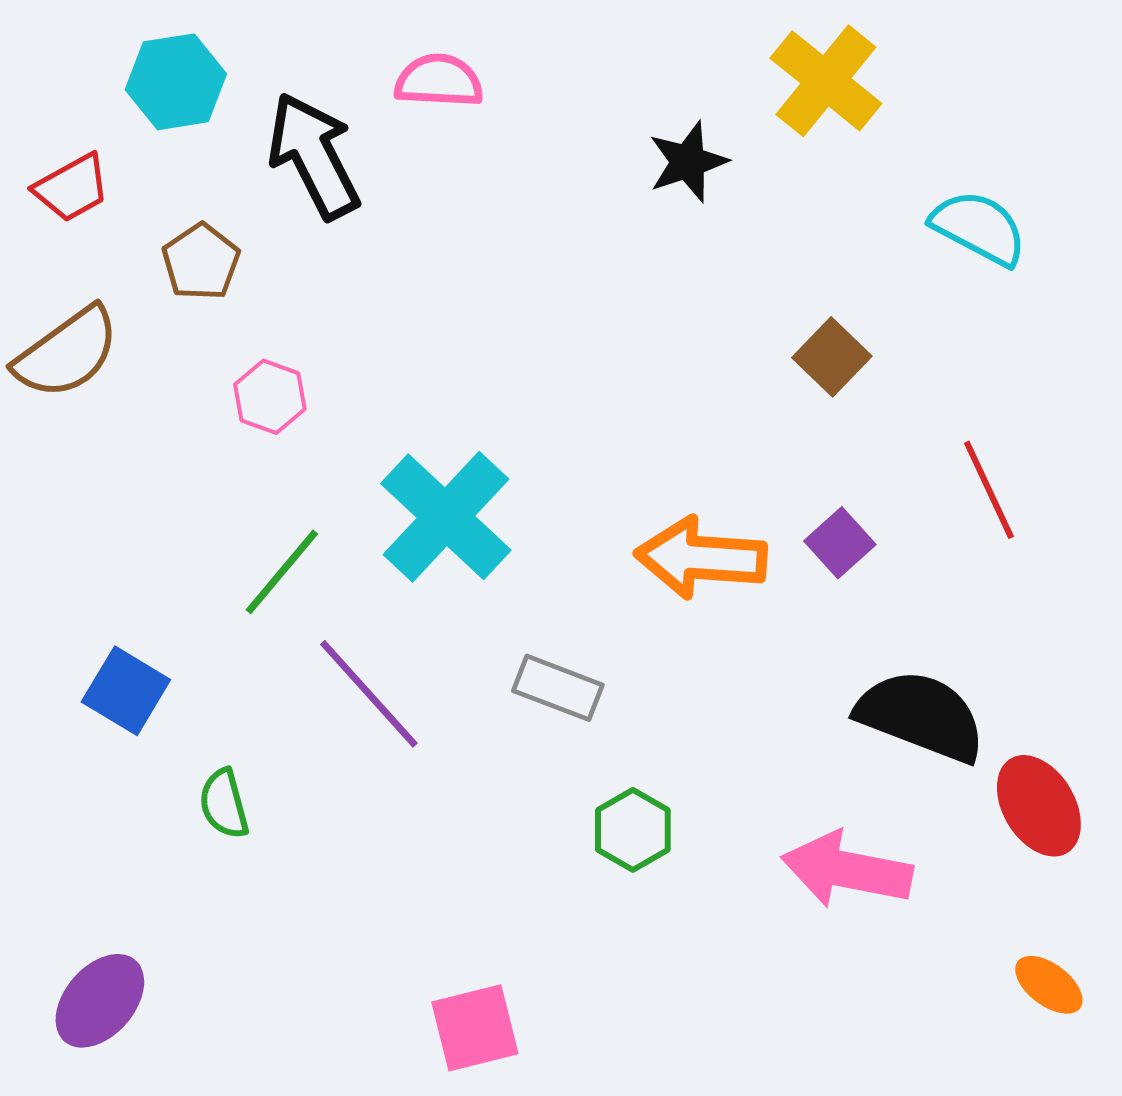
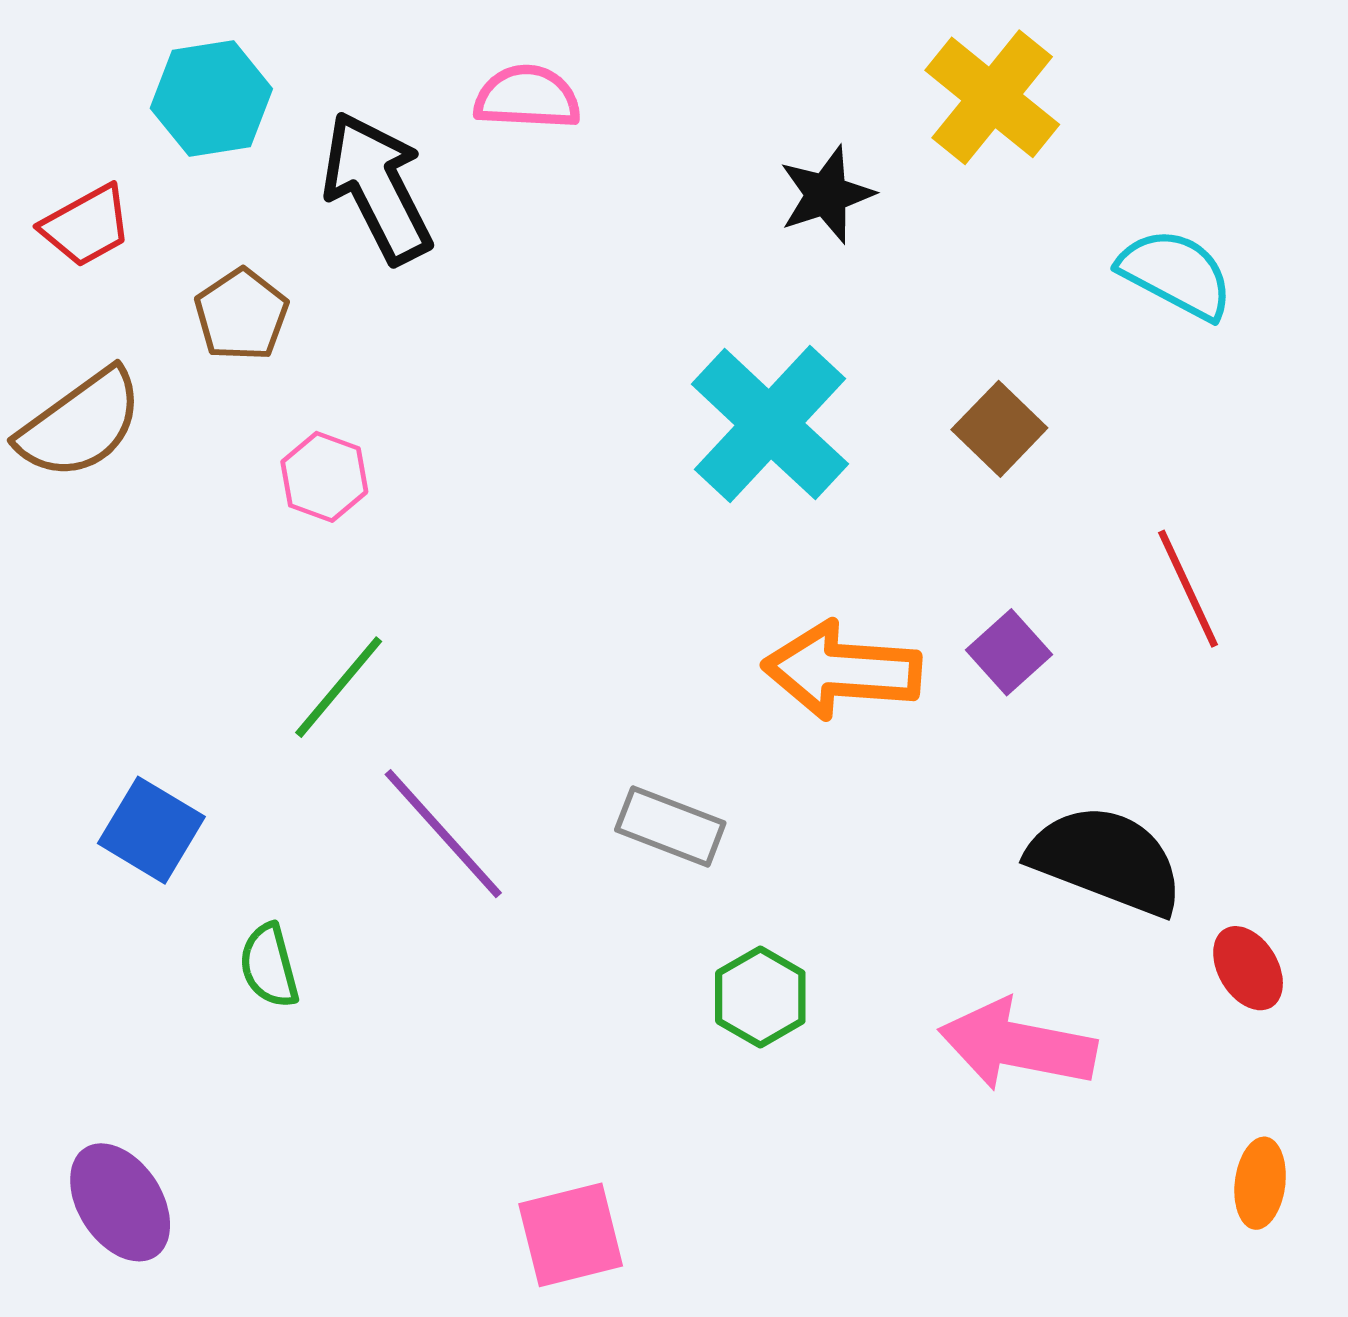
cyan cross: (446, 517) -> (770, 424), moved
red ellipse: (1039, 806) -> (1248, 968), size x0.7
orange ellipse: (1049, 985) -> (1260, 1183), turned 60
purple ellipse: (100, 1001) -> (120, 1202), turned -74

